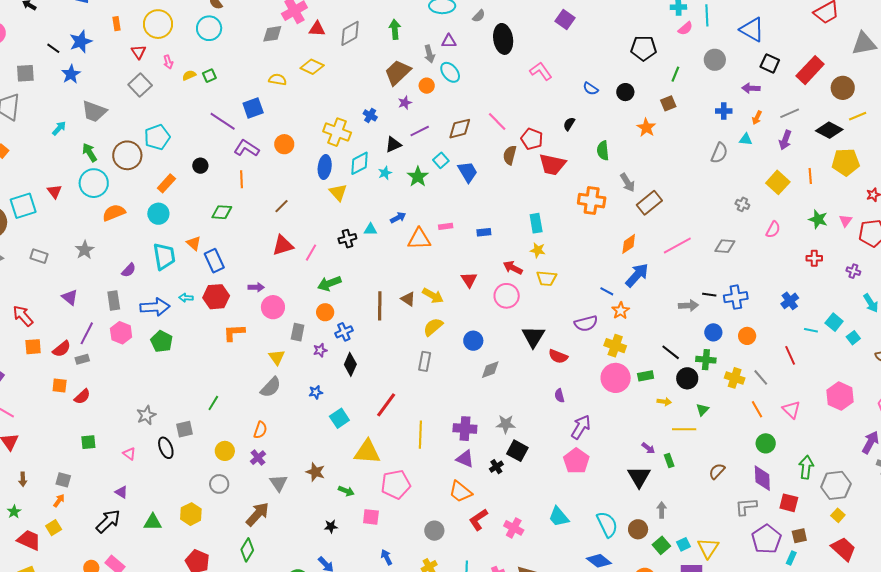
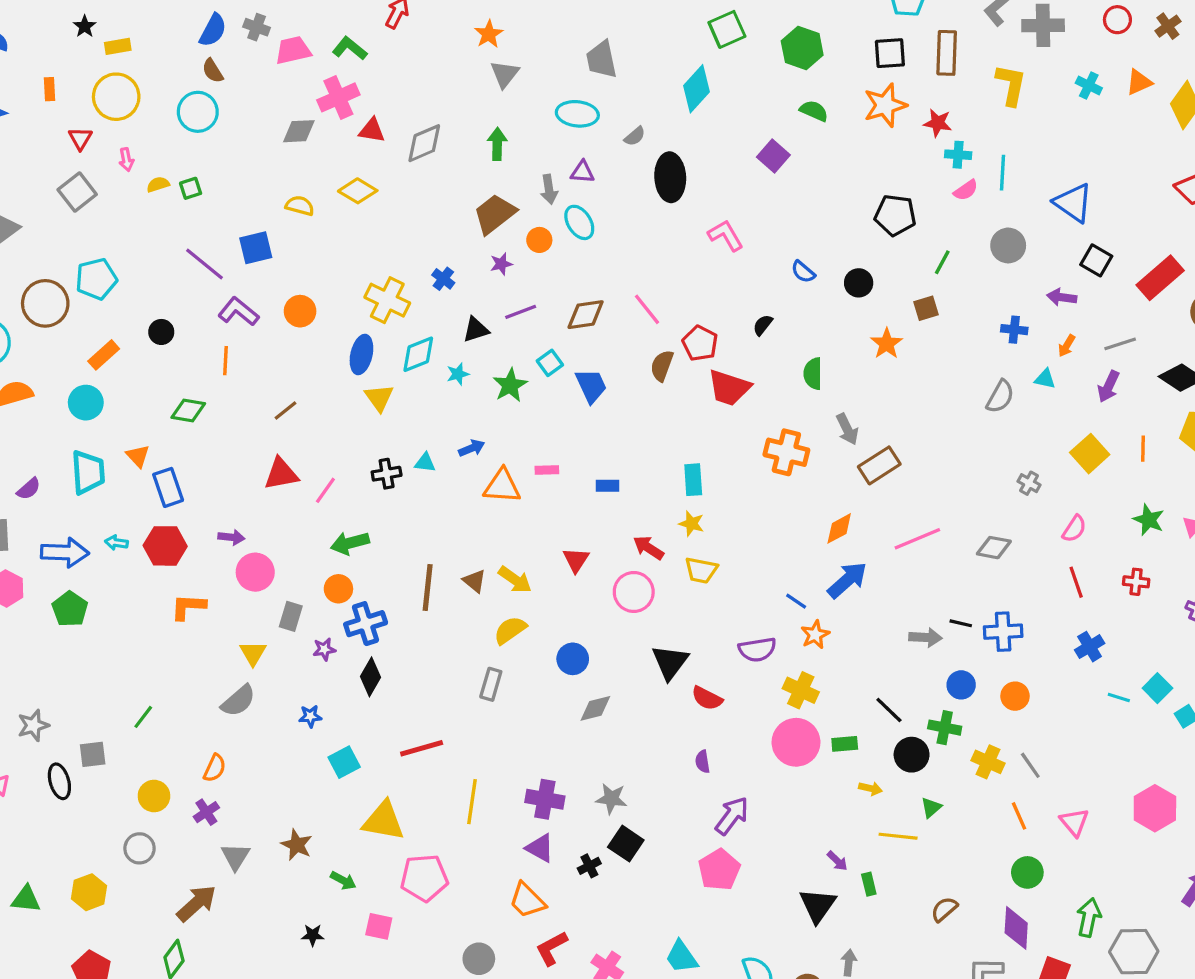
blue cross: (344, 332) -> (366, 624), size x1.4
red line: (790, 355) -> (1076, 582), moved
red line: (386, 405) -> (422, 748), turned 32

